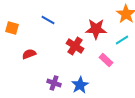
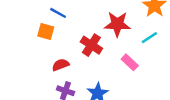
orange square: (12, 28) -> (46, 31), moved
red semicircle: (29, 54) -> (61, 65), moved

